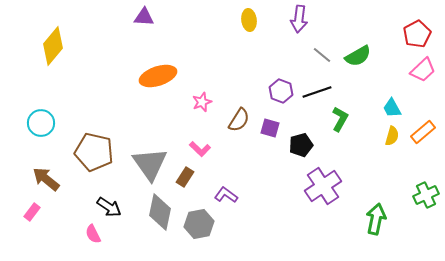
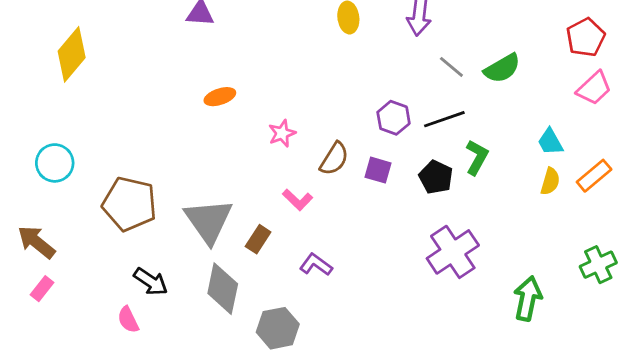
orange ellipse: (158, 76) -> (220, 97), size x0.6
black pentagon: (301, 145) -> (436, 177), moved, turned -30
pink L-shape: (200, 149) -> (298, 200), moved
brown arrow: (46, 179) -> (36, 242), moved
gray hexagon: (199, 224) -> (278, 328), moved

